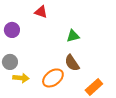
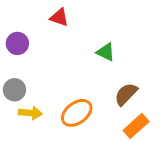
green triangle: (73, 36) -> (106, 52), turned 40
brown semicircle: (72, 63) -> (126, 94), moved, turned 78

